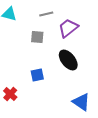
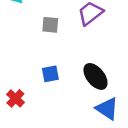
black ellipse: (68, 60) -> (95, 76), moved

